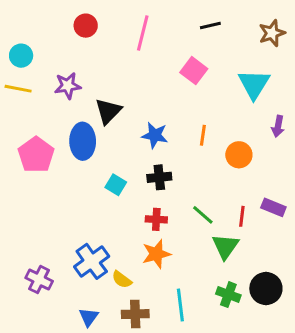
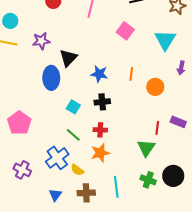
pink pentagon: (36, 155) -> (19, 123), moved
green line: (203, 215) -> (73, 135), moved

